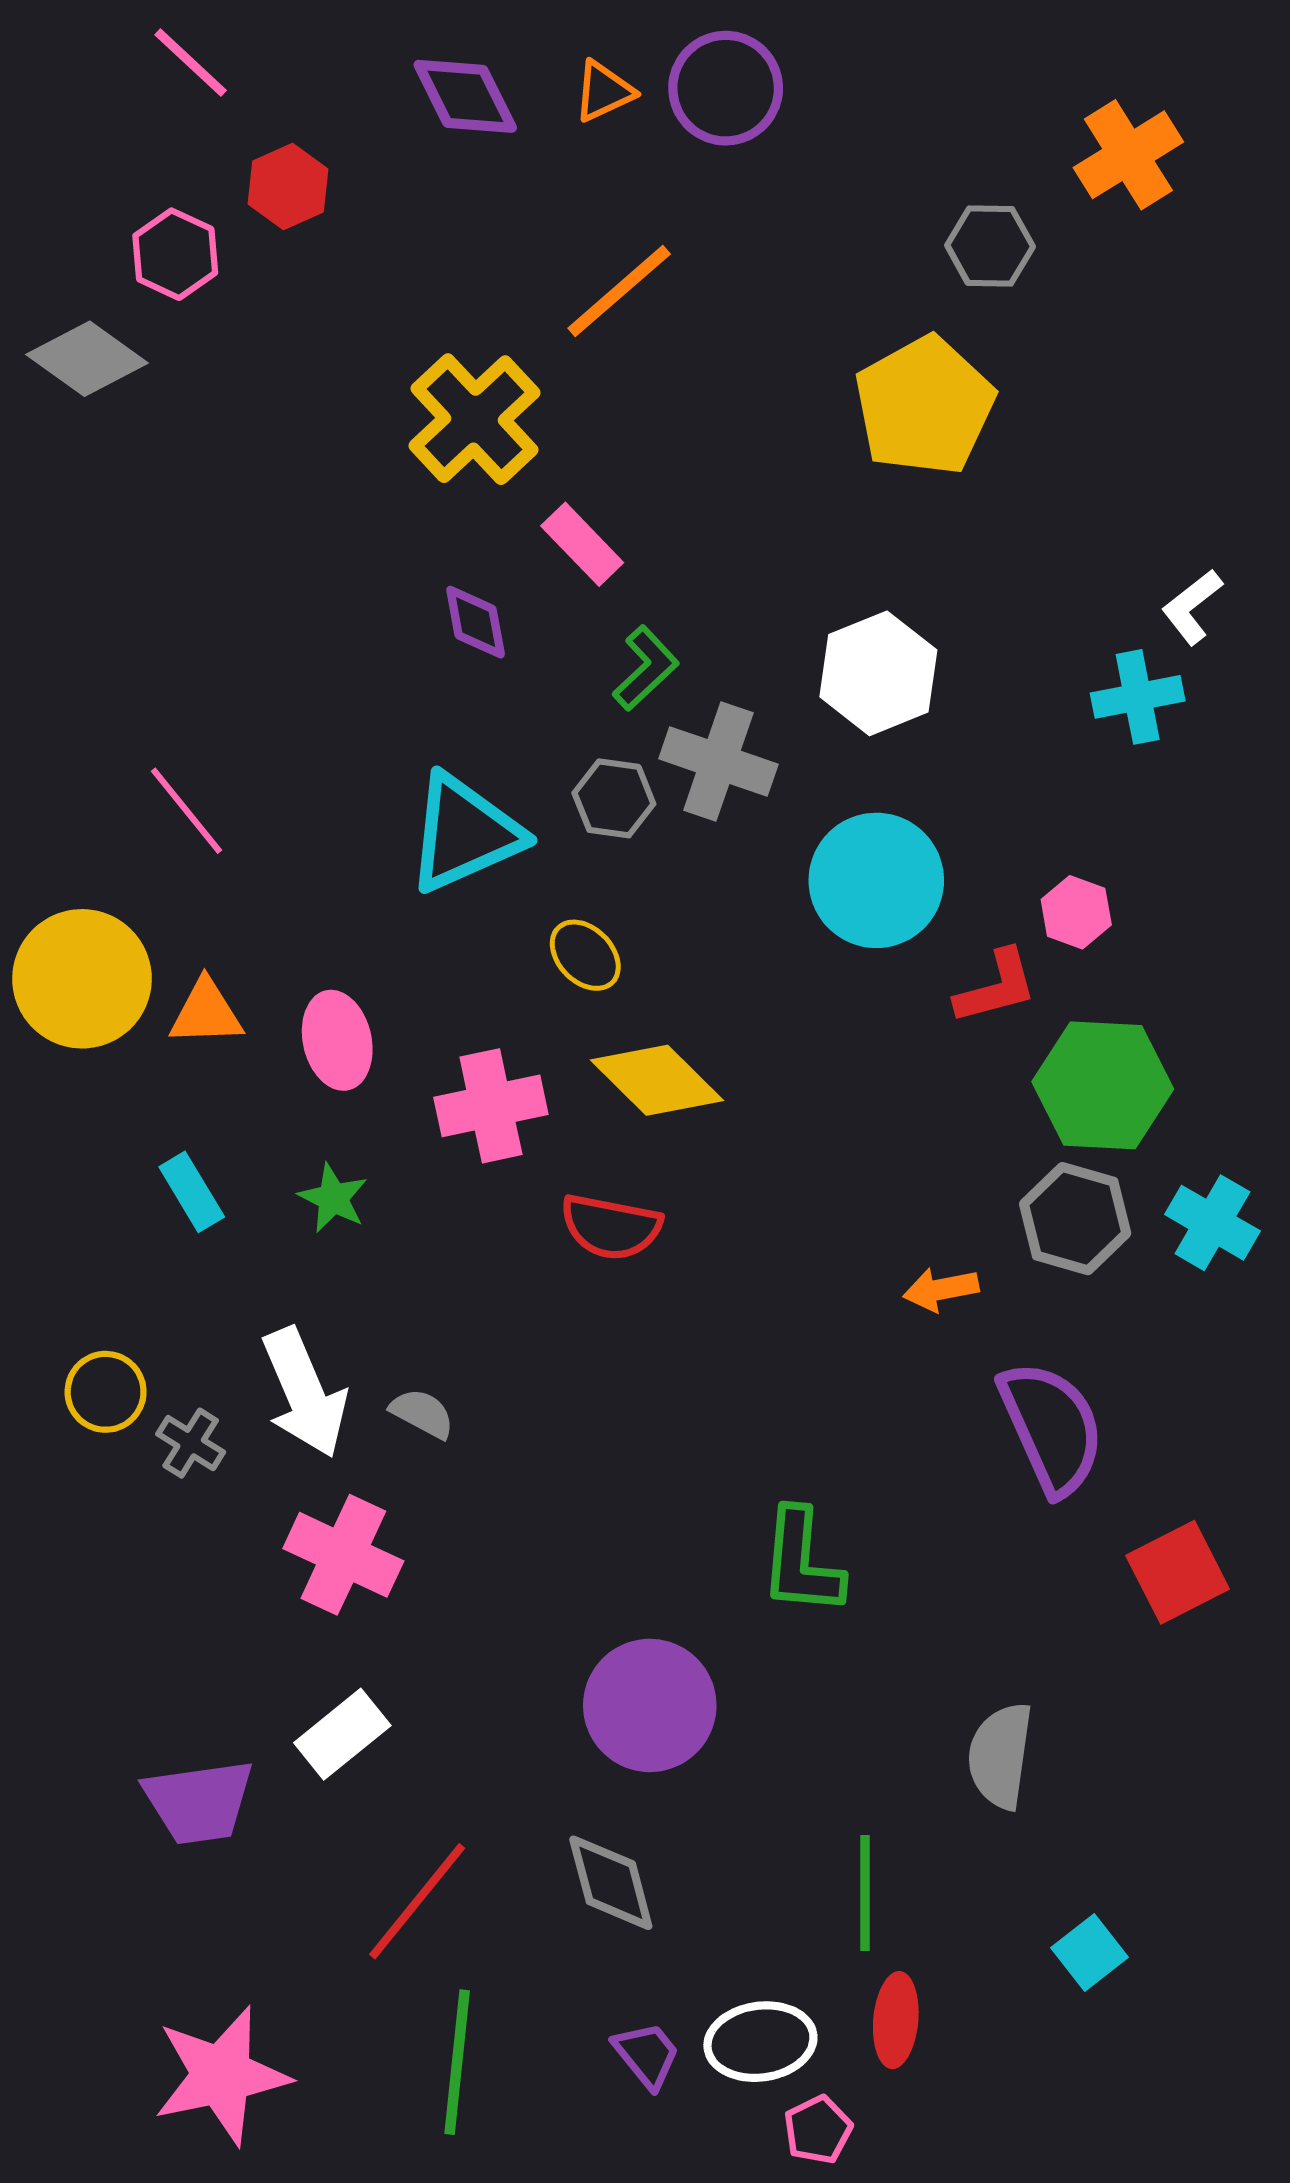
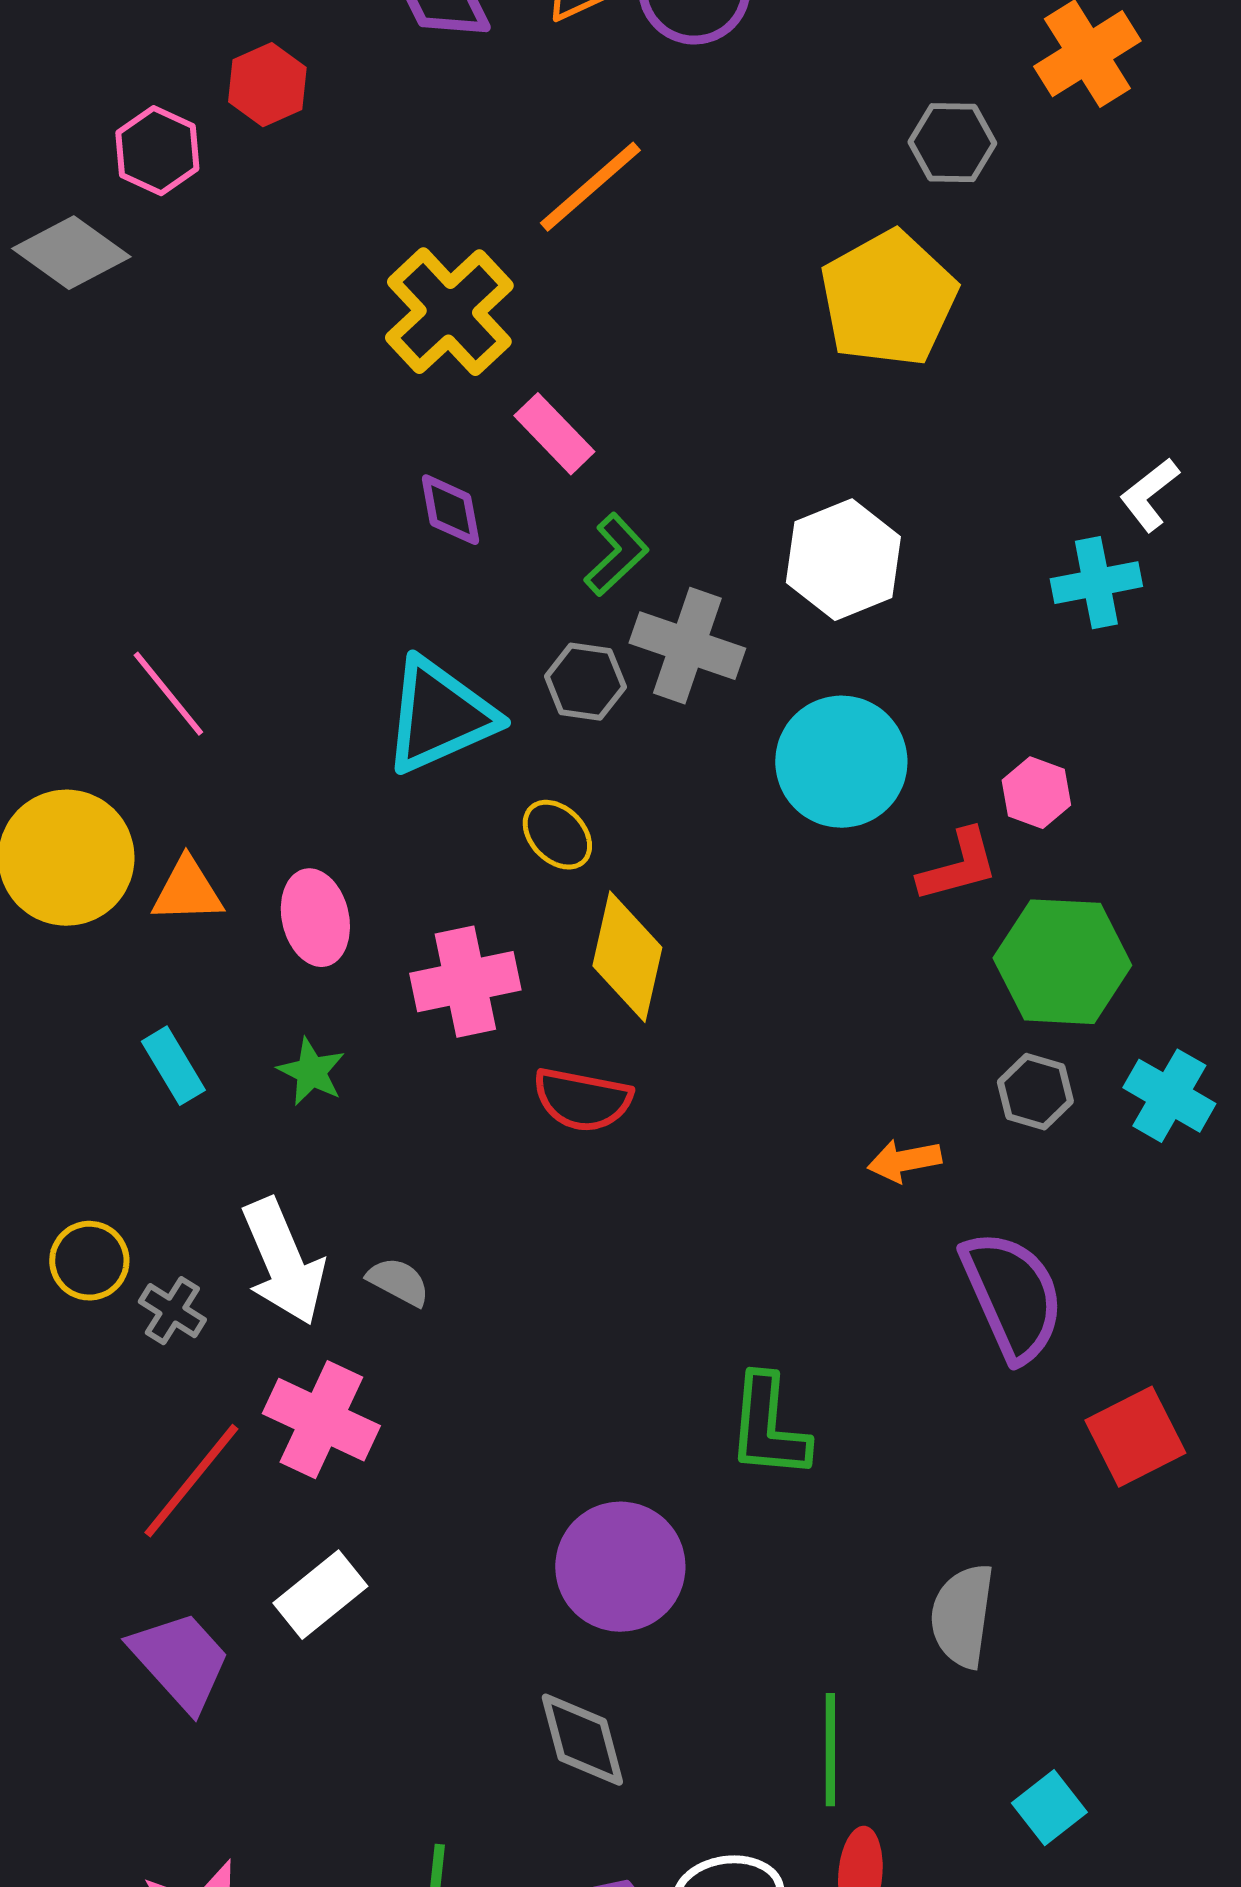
yellow diamond: (657, 1080) -> (627, 957), turned 58
gray hexagon: (1075, 1219) -> (1035, 1092), size x0.7
purple trapezoid: (199, 1802) -> (180, 1661), turned -124
red line: (417, 1901) -> (191, 1481), moved

